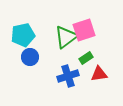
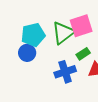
cyan pentagon: (23, 35) -> (33, 35), moved

